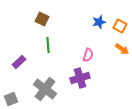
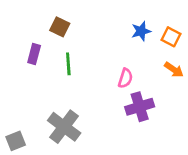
purple rectangle: (19, 62) -> (34, 54), moved, turned -32
purple cross: (80, 78) -> (140, 107), moved

